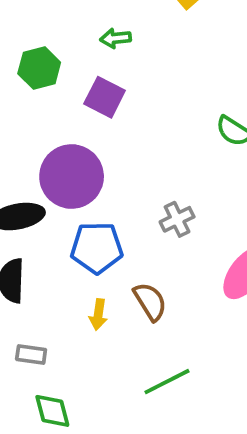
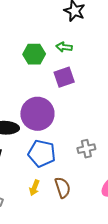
green arrow: (116, 38) -> (64, 47), moved
purple square: (105, 97) -> (64, 77), turned 30

